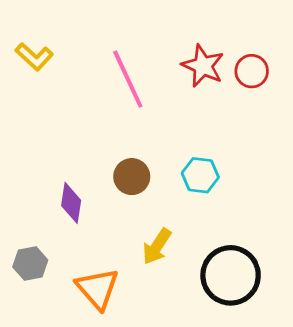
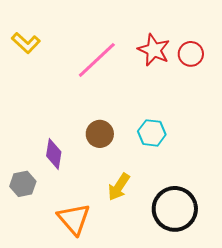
pink line: (128, 79) -> (97, 60), turned 72
gray hexagon: (30, 264) -> (23, 184), moved

